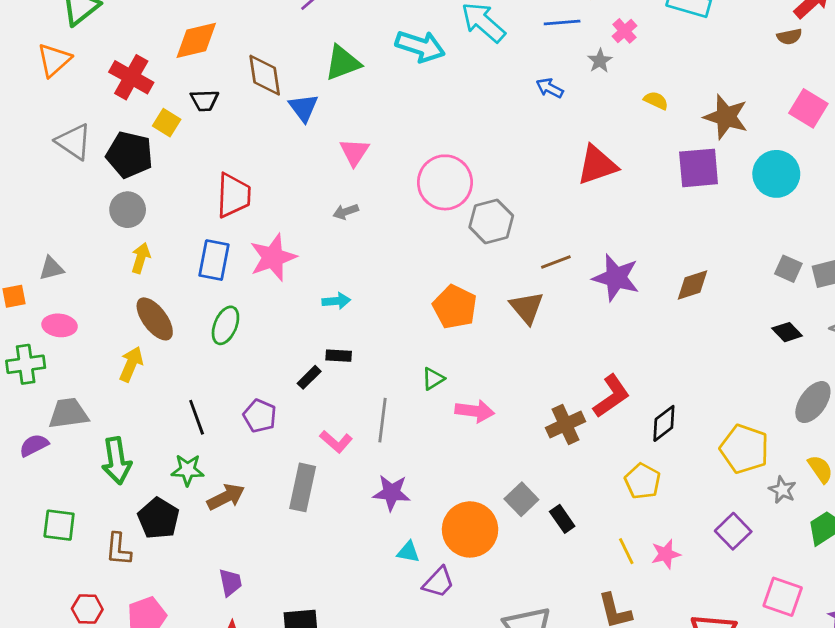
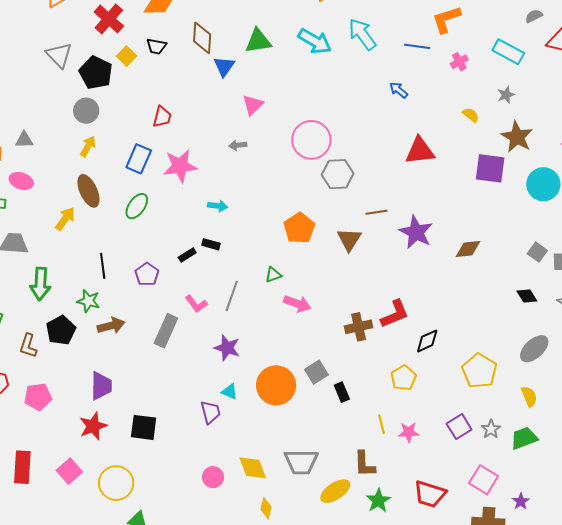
gray star: (600, 61) -> (506, 95), moved
red trapezoid: (233, 195) -> (162, 117), size x0.7
gray star: (782, 490) -> (491, 429), moved
purple trapezoid: (230, 582) -> (101, 386), size x1.4
purple trapezoid: (438, 582) -> (210, 412), moved, turned -70

